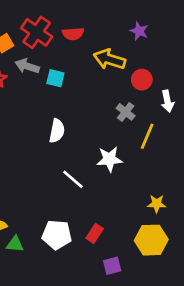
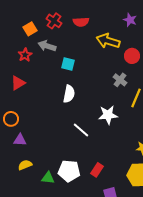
red cross: (37, 32) -> (54, 21), size x0.7
cyan square: (55, 78) -> (68, 64), moved
green triangle: (15, 244) -> (48, 178), moved

